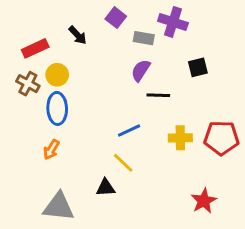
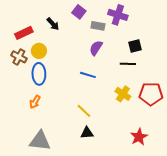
black line: (158, 95) -> (128, 64), moved
blue line: (129, 130) -> (88, 75), moved, turned 42
yellow cross: (180, 138) -> (123, 94), turned 35
black triangle: (106, 188) -> (87, 133), moved

